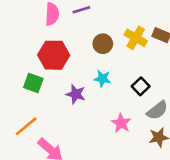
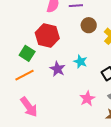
brown circle: (103, 44) -> (89, 25), moved
orange line: (26, 126) -> (25, 75), moved

